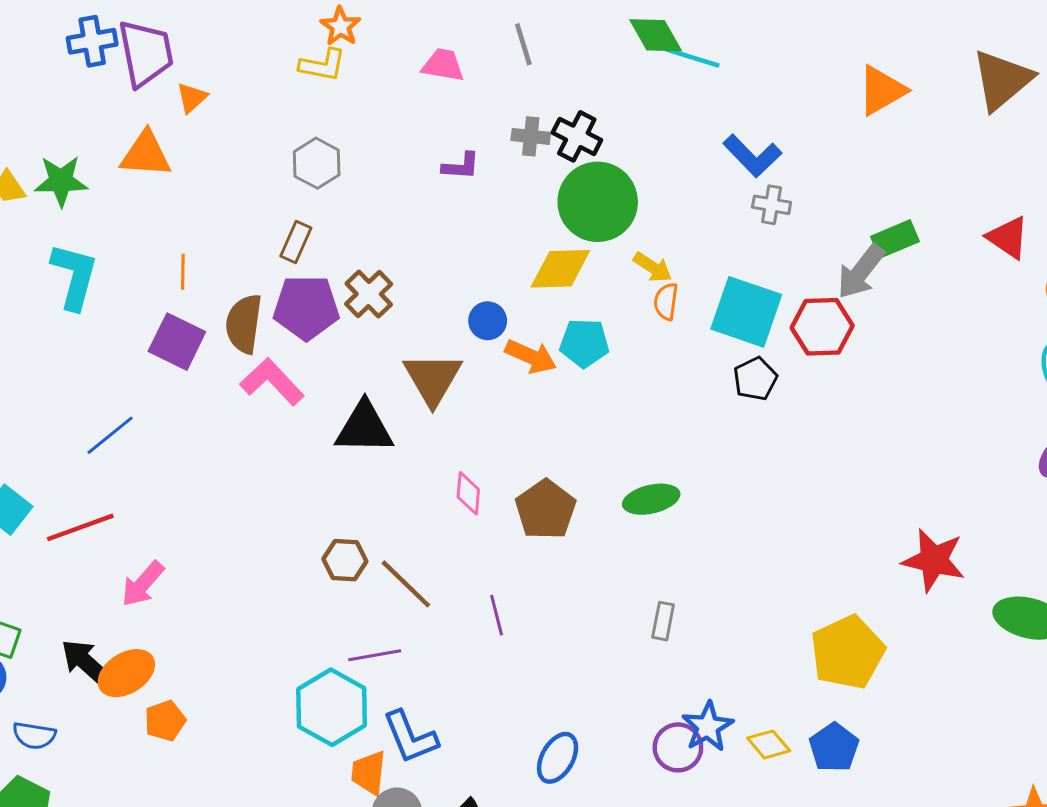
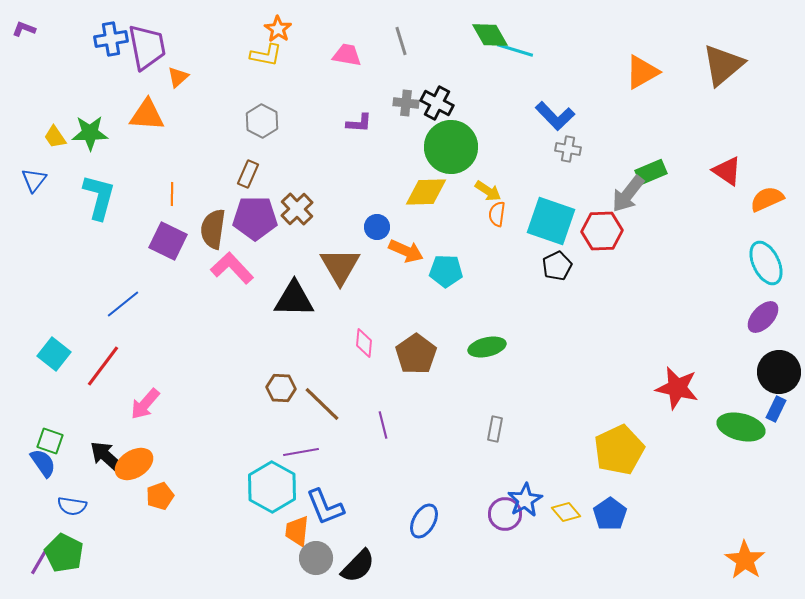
cyan pentagon: (584, 343) -> (446, 271), moved
red line: (80, 527) -> (103, 366), turned -33

